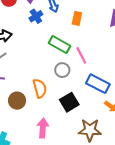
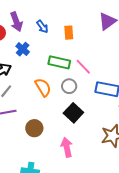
blue cross: (36, 16) -> (23, 49), moved
orange semicircle: (40, 88) -> (43, 87), moved
black square: (69, 102) -> (73, 113), moved

